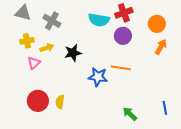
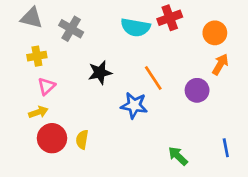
purple circle: (123, 36) -> (197, 90), moved
yellow arrow: (47, 48) -> (38, 112), moved
orange line: (121, 68) -> (153, 78), moved, turned 48

